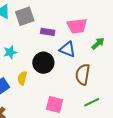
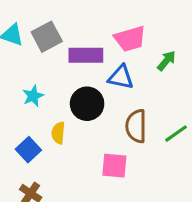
purple rectangle: (48, 32) -> (86, 55), size x1.5
brown semicircle: (83, 74) -> (136, 126), moved
green line: (92, 102) -> (176, 134), moved

